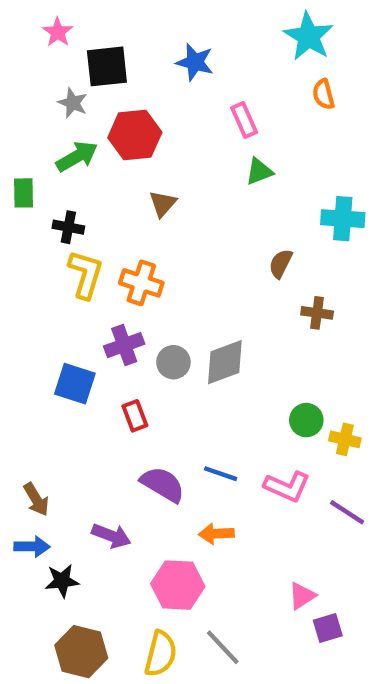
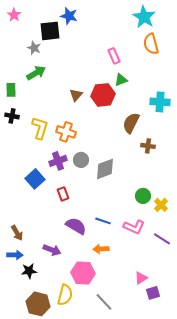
pink star: (58, 32) -> (14, 15), moved
blue star: (195, 62) -> (69, 16), moved
orange semicircle: (323, 94) -> (151, 44), size x1.5
red hexagon: (135, 135) -> (103, 95), moved
black cross: (68, 227) -> (12, 116), moved
brown semicircle: (281, 264) -> (131, 123), size x1.5
gray circle: (173, 362) -> (81, 160), moved
blue square: (75, 384) -> (35, 179), turned 30
yellow cross: (345, 439) -> (161, 205), turned 32
yellow semicircle: (161, 654) -> (65, 295), moved

